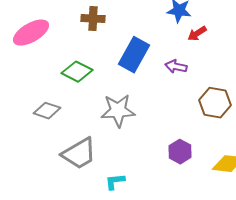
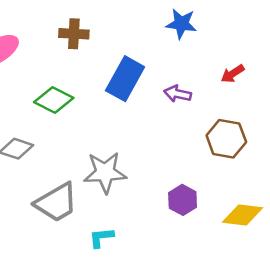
red arrow: (197, 34) -> (233, 74), moved
gray star: (118, 111) -> (105, 172), moved

